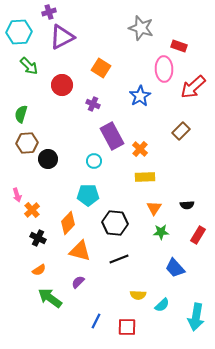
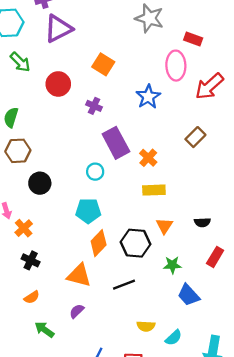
black circle: (48, 159) -> (40, 183), moved
orange diamond: (68, 223) -> (99, 243), moved
black hexagon: (115, 223) -> (136, 243), moved
green star: (161, 232) -> (172, 265), moved
green arrow: (50, 298) -> (44, 330), size x0.7

